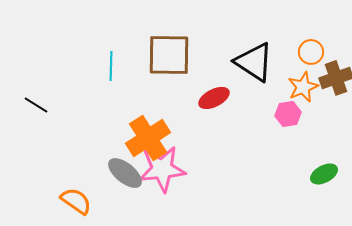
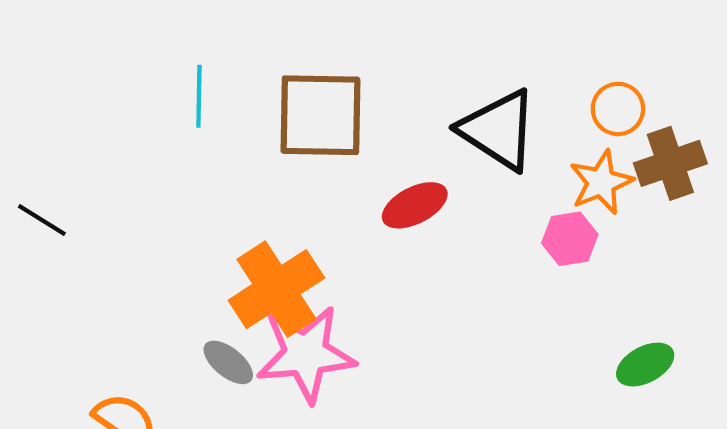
cyan line: (111, 66) -> (199, 96), moved
gray ellipse: (125, 173) -> (228, 362), size x0.7

